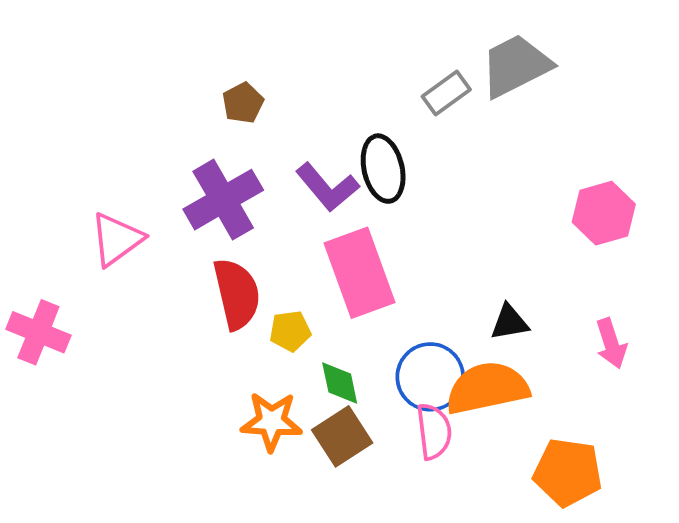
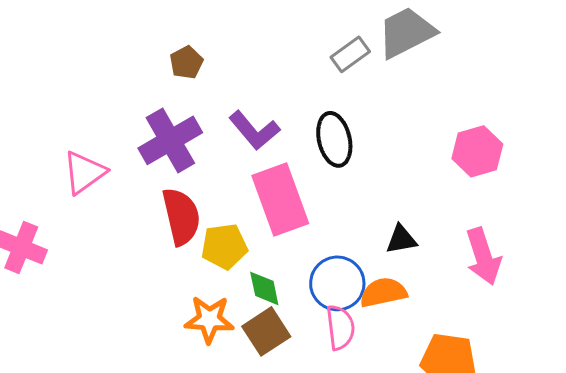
black ellipse: (383, 169) -> (334, 139), moved
yellow pentagon: (290, 331) -> (224, 246), size x1.4
pink arrow: (611, 343) -> (483, 256), size x1.4
orange semicircle: (487, 388) -> (383, 292), size x0.7

